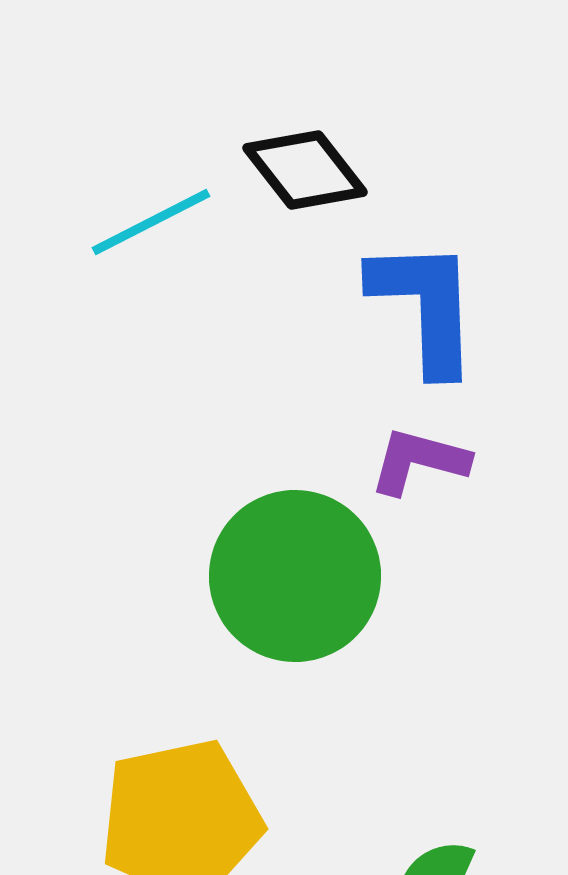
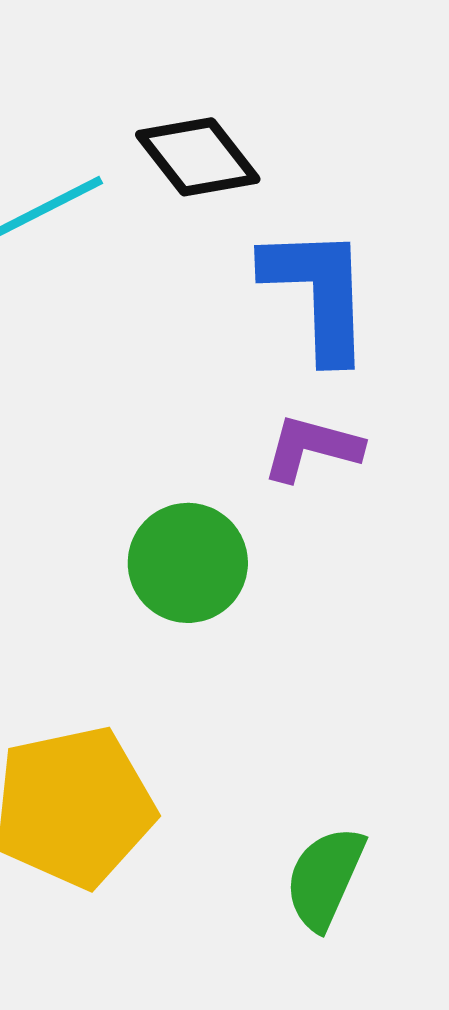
green circle: (295, 576) -> (188, 563), size x0.7

